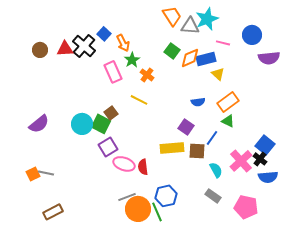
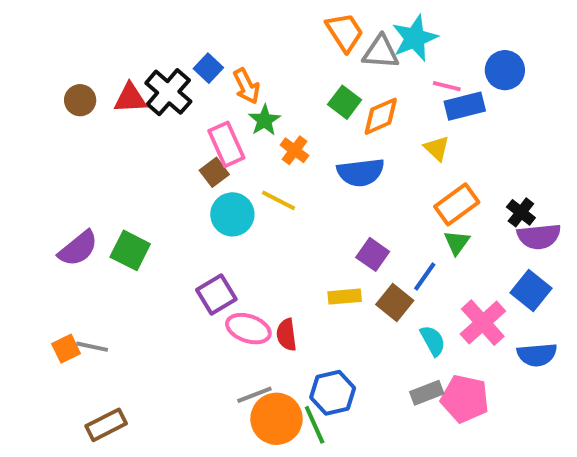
purple semicircle: (269, 58) -> (539, 236), moved
blue rectangle: (206, 59) -> (465, 106), moved
blue semicircle: (198, 102) -> (361, 172), moved, size x1.6
brown square: (111, 113) -> (214, 172), moved
green triangle: (228, 121) -> (457, 242), turned 40
cyan circle: (82, 124) -> (232, 214), moved
green square: (101, 124) -> (130, 250), moved
yellow rectangle: (172, 148) -> (345, 297), size x0.7
brown square: (197, 151) -> (395, 303), turned 36
black cross: (260, 159) -> (521, 212), moved
gray rectangle: (213, 196) -> (427, 393), turned -56
pink pentagon: (246, 207) -> (465, 399), moved

